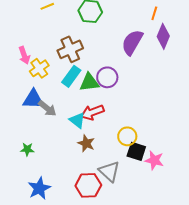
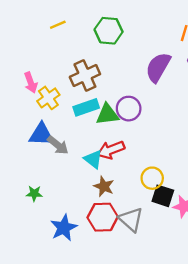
cyan rectangle: (71, 76) -> (86, 107), turned 35
red hexagon: (88, 185) -> (103, 217), moved
blue star: (39, 188) -> (64, 228), moved

